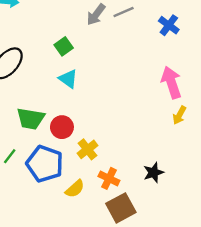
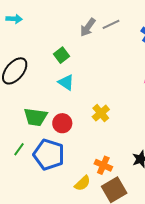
yellow cross: (88, 149) -> (101, 113), moved
yellow semicircle: (75, 189) -> (82, 183), moved

